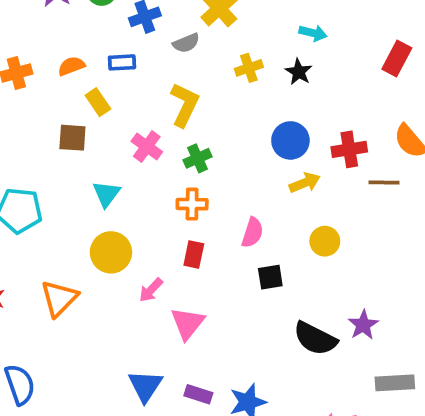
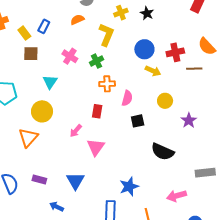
blue rectangle: (122, 62) -> (44, 26), moved, turned -56
orange semicircle: (71, 66) -> (77, 20), moved
yellow rectangle: (98, 102) -> (24, 33), moved
yellow L-shape: (185, 105) -> (106, 35), moved
yellow arrow: (305, 183) -> (153, 71), turned 49
orange cross: (192, 204) -> (107, 84), moved
yellow circle: (111, 252) -> (42, 111), moved
purple star: (363, 325) -> (189, 120), moved
purple rectangle: (198, 394) -> (39, 179), moved

